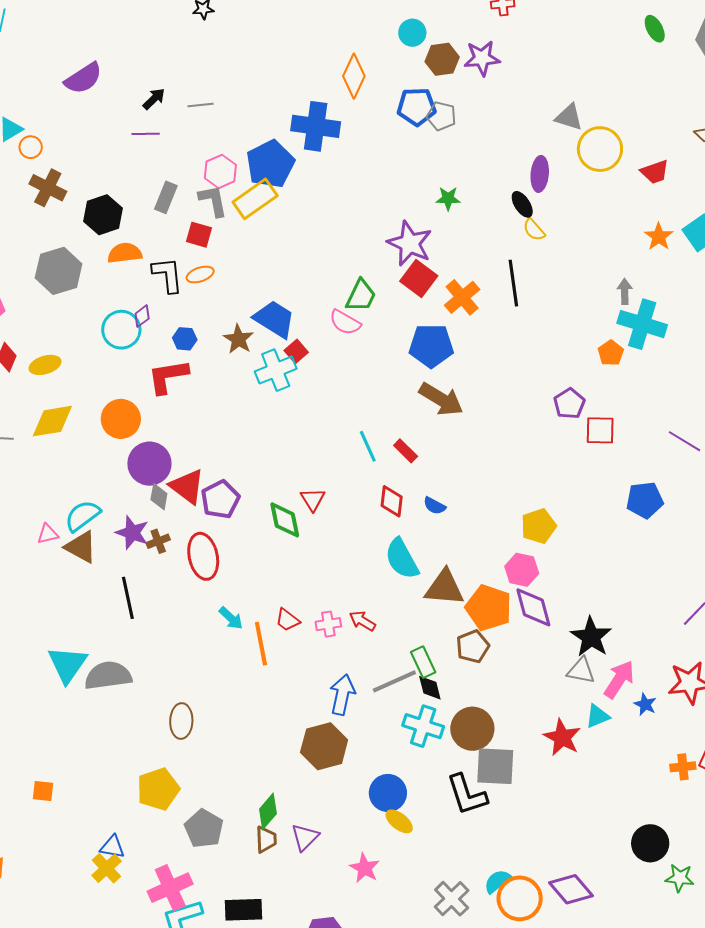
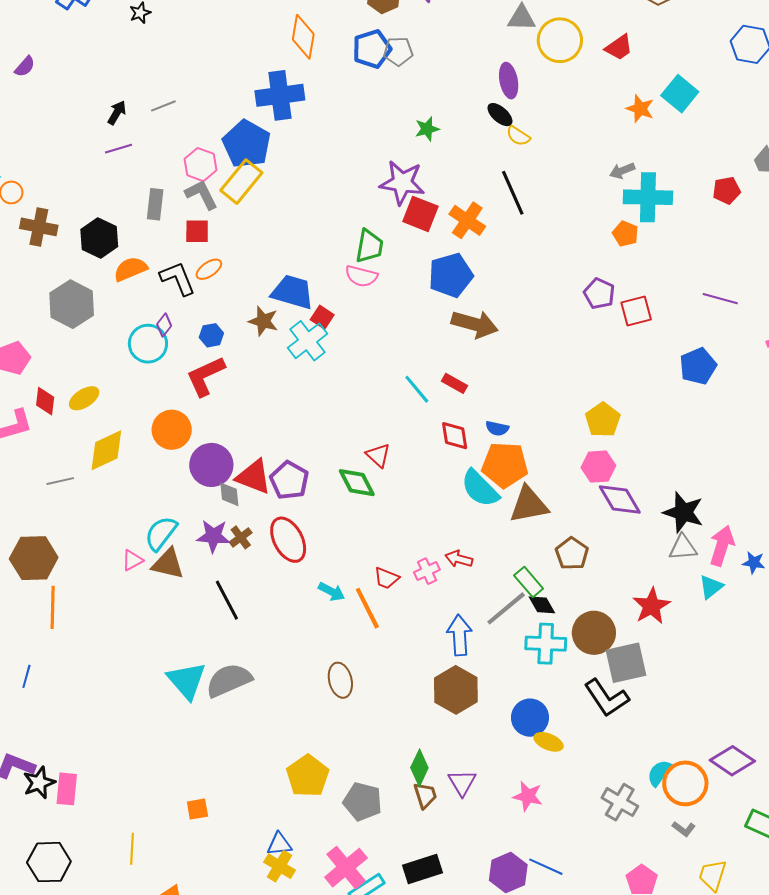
purple semicircle: (83, 78) -> (25, 67), moved, size x0.6
gray arrow: (625, 291) -> (622, 171), turned -95
orange pentagon: (489, 608) -> (505, 465), moved
brown ellipse: (181, 721) -> (340, 680), moved
red star: (562, 737) -> (652, 606), moved, turned 30

